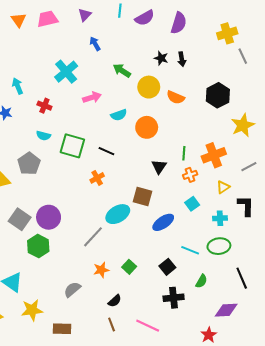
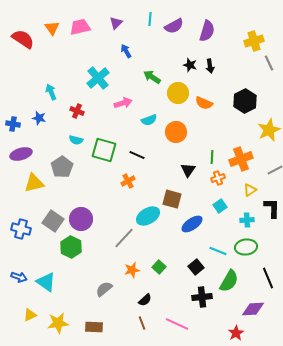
green semicircle: (201, 281) -> (229, 281), size x1.6
yellow star: (32, 310) -> (58, 323), moved

